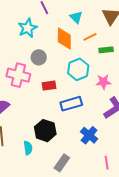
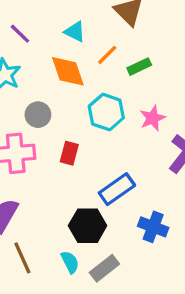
red rectangle: (49, 86) -> (69, 153), turned -48
blue rectangle: (71, 104) -> (117, 189), moved
blue cross: (89, 135) -> (153, 227), moved
gray rectangle: (62, 163) -> (104, 268), moved, turned 36

